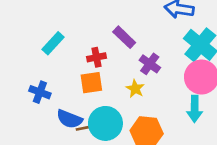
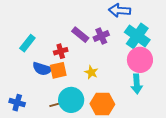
purple cross: (150, 64) -> (101, 36), moved, turned 35
blue cross: (40, 92) -> (17, 103), moved
blue semicircle: (69, 119) -> (42, 69), moved

